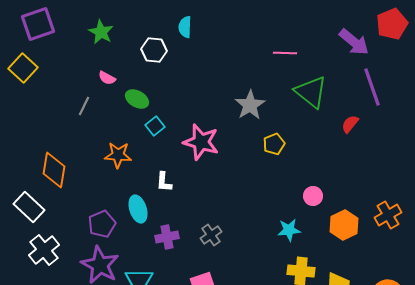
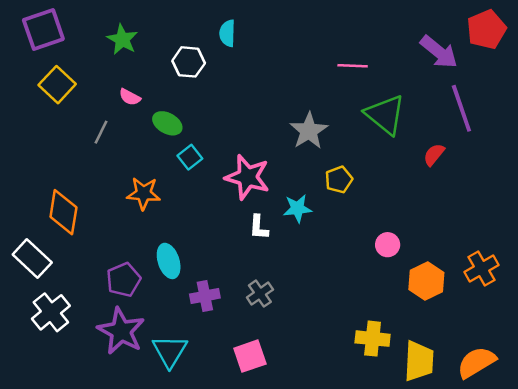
yellow square: (23, 68) -> (57, 85), moved
white L-shape: (164, 182) -> (259, 227), moved
cyan star: (289, 230) -> (297, 208), moved

